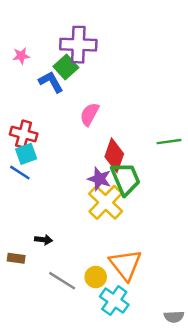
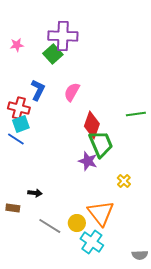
blue L-shape: (51, 82) -> (38, 90), moved, turned 55
purple star: (99, 179) -> (88, 161), moved
yellow cross: (106, 202) -> (124, 181), moved, size x0.5

